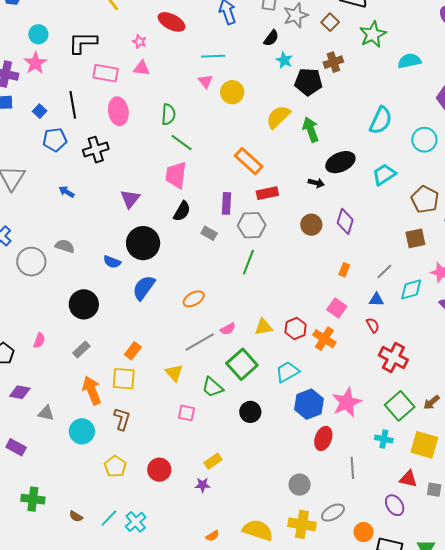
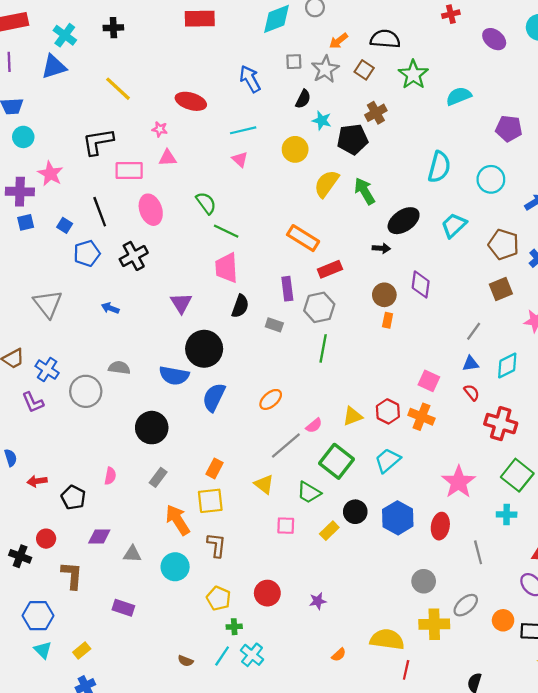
cyan circle: (38, 34) -> (23, 137), moved
yellow circle: (232, 92) -> (295, 149), moved
green semicircle: (168, 114) -> (206, 203), turned -30
blue semicircle: (112, 262) -> (174, 376), size x1.5
orange rectangle: (344, 270) -> (388, 320), moved
cyan diamond: (411, 289) -> (507, 365), moved
blue hexagon: (309, 404) -> (398, 518), moved
purple rectangle: (16, 447) -> (123, 608), moved
yellow rectangle: (213, 461) -> (329, 531), moved
green cross: (33, 499) -> (234, 627), moved, size x0.6

